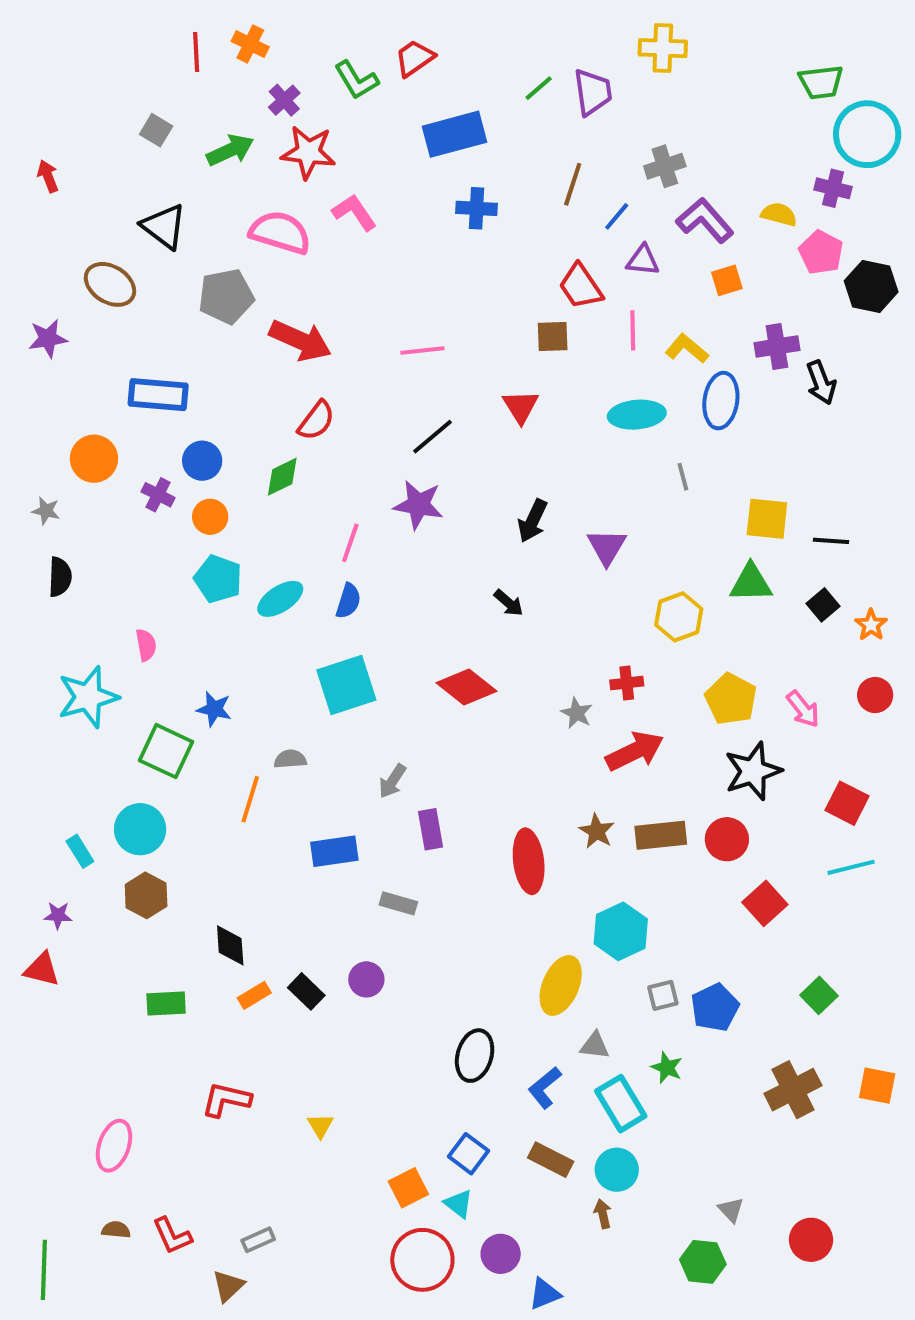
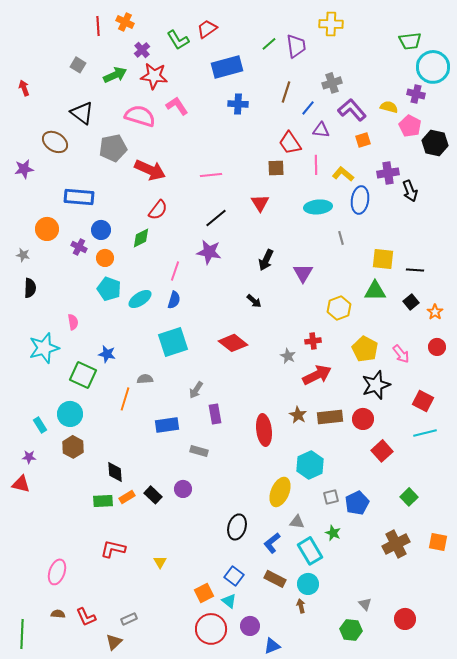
green rectangle: (166, 1003) -> (103, 501), moved

